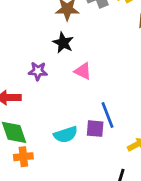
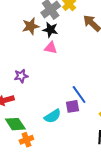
black star: (63, 43) -> (50, 30), moved
pink triangle: (83, 71) -> (51, 48), moved

